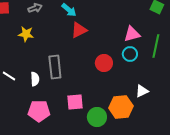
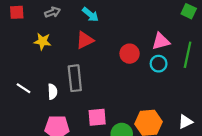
red triangle: (79, 30) -> (85, 40), moved
red circle: (104, 63) -> (130, 54), moved
white triangle: (142, 91) -> (185, 122), moved

